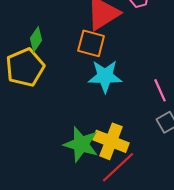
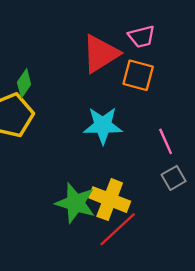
orange square: (91, 43) -> (138, 75), moved

